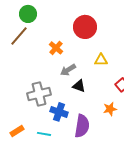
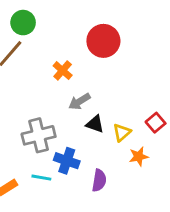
yellow triangle: (101, 60) -> (122, 132), moved, turned -40
purple semicircle: (82, 126) -> (99, 180), size x0.7
cyan line: (44, 134) -> (41, 178), moved

